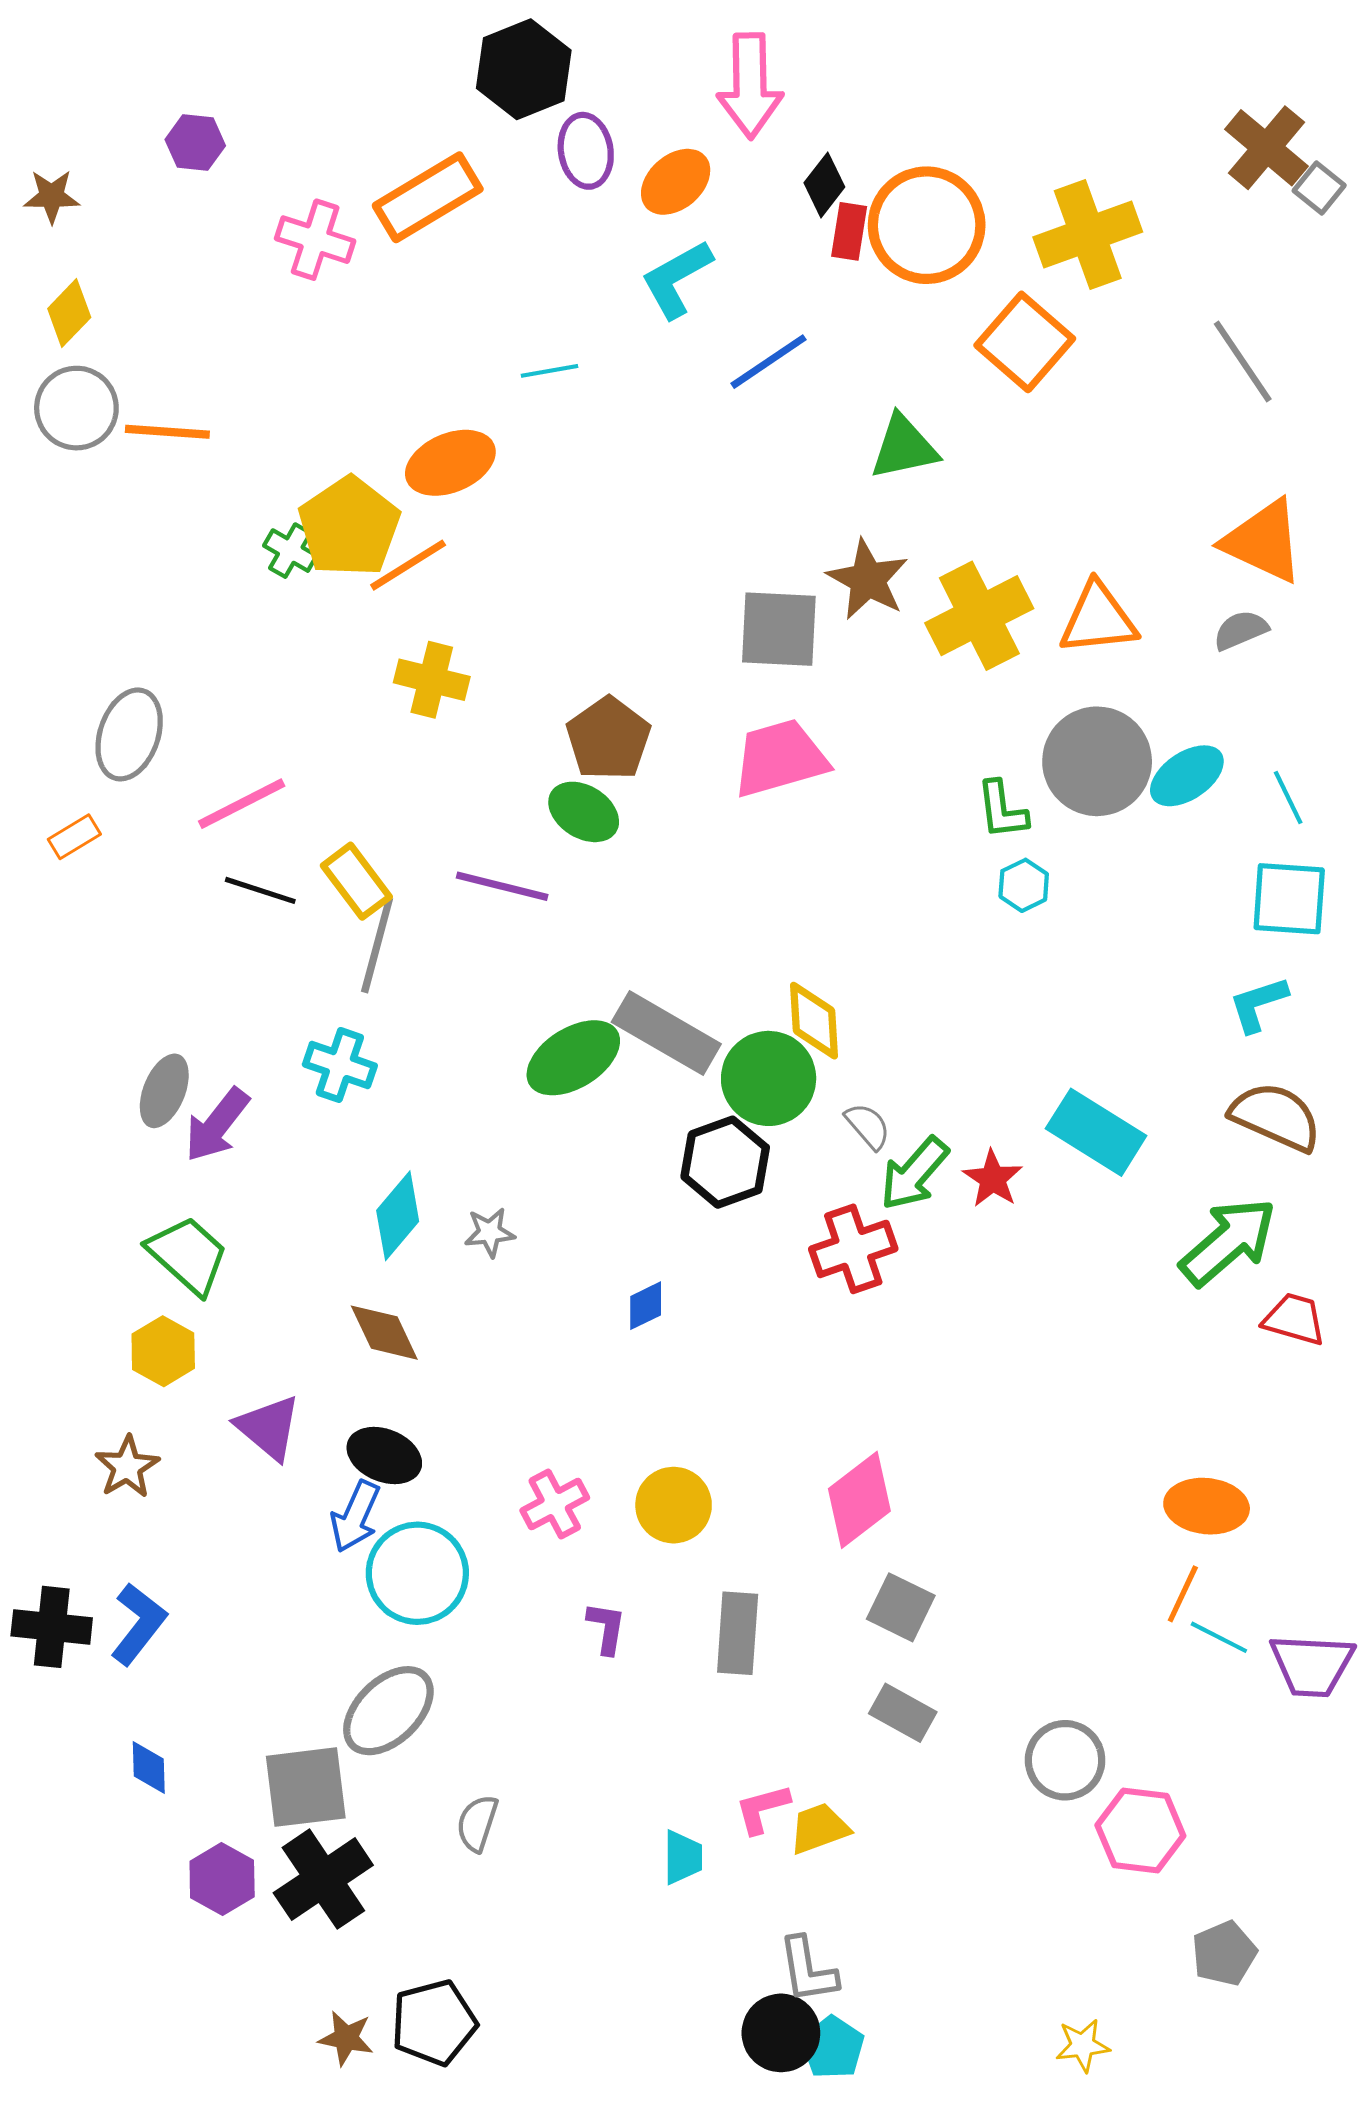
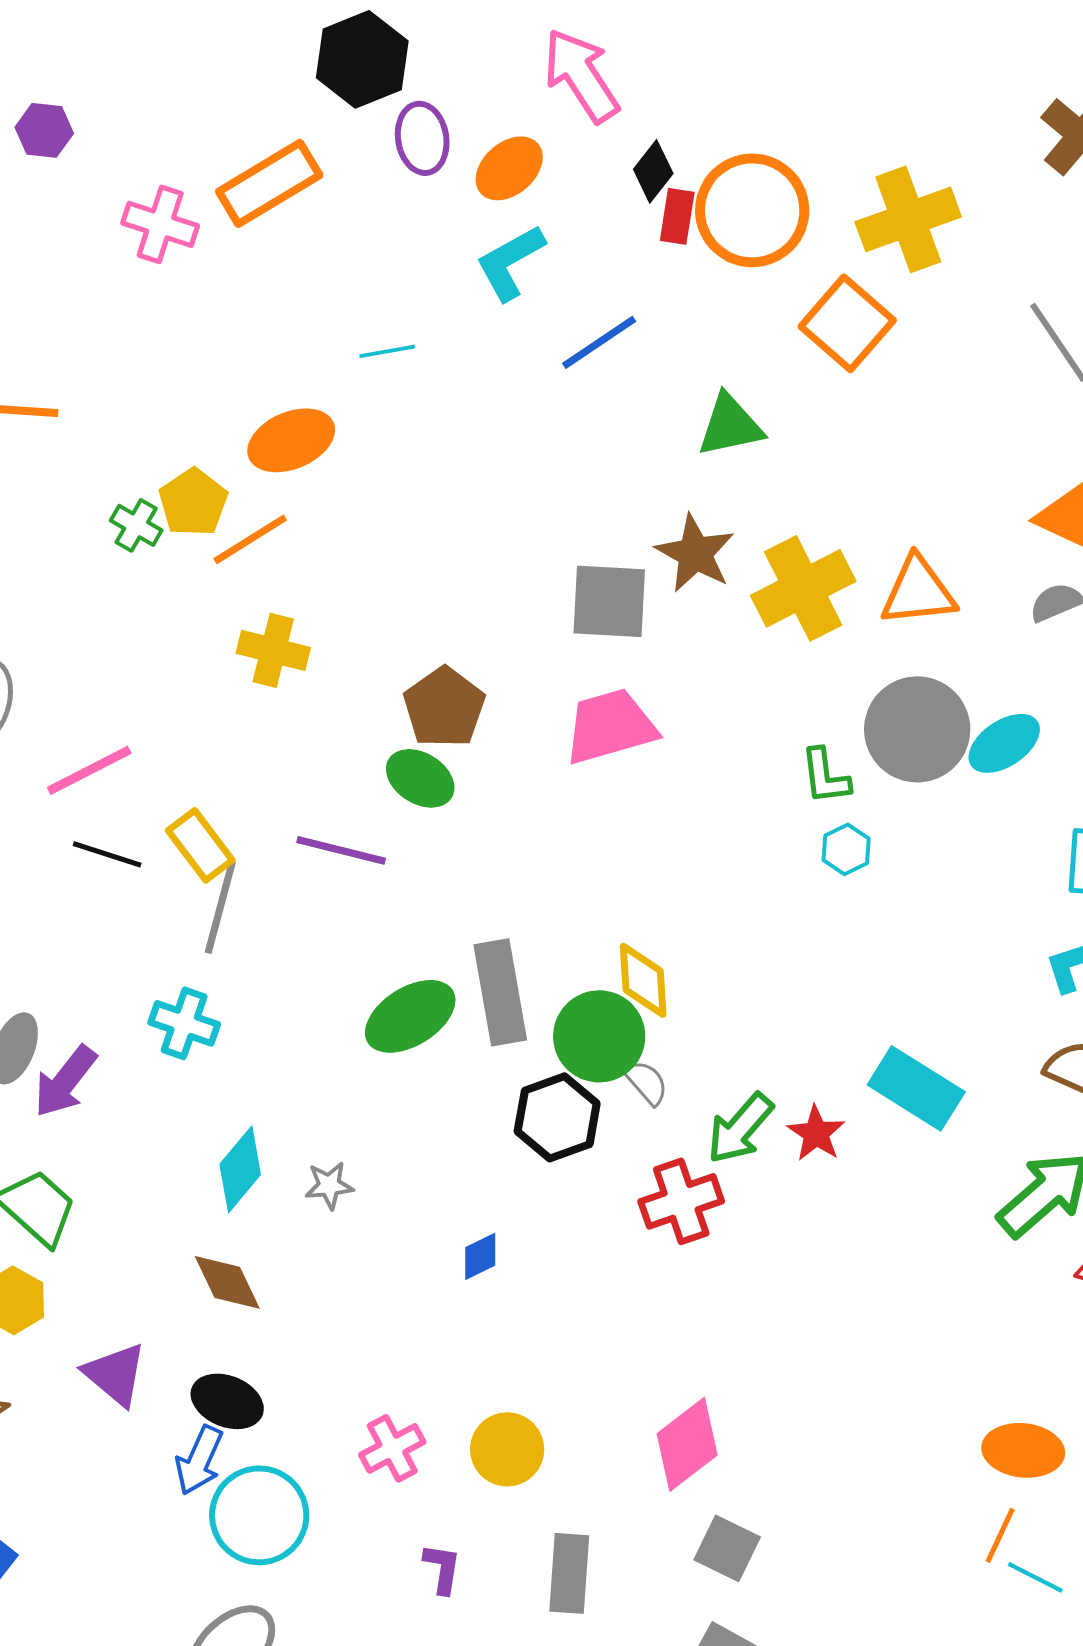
pink arrow: (750, 86) -> (581, 75), turned 148
yellow pentagon: (349, 527) -> (193, 502), size x0.7
gray rectangle: (666, 1033) -> (500, 992), turned 50
gray semicircle: (868, 1126) -> (646, 1082), moved

